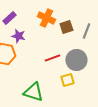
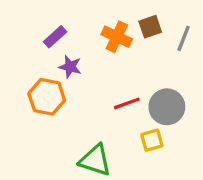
brown square: (66, 27) -> (150, 27), moved
gray line: (86, 31) -> (184, 38), moved

